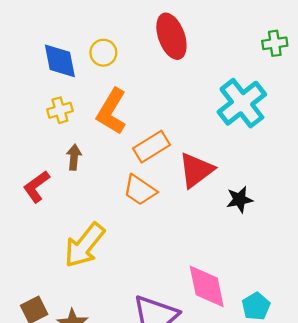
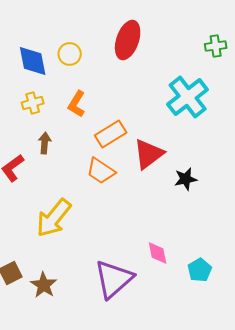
red ellipse: (171, 36) -> (128, 40), turned 39
orange L-shape: (112, 111) -> (77, 104), size x0.7
pink diamond: (207, 286) -> (158, 253), size x0.6

